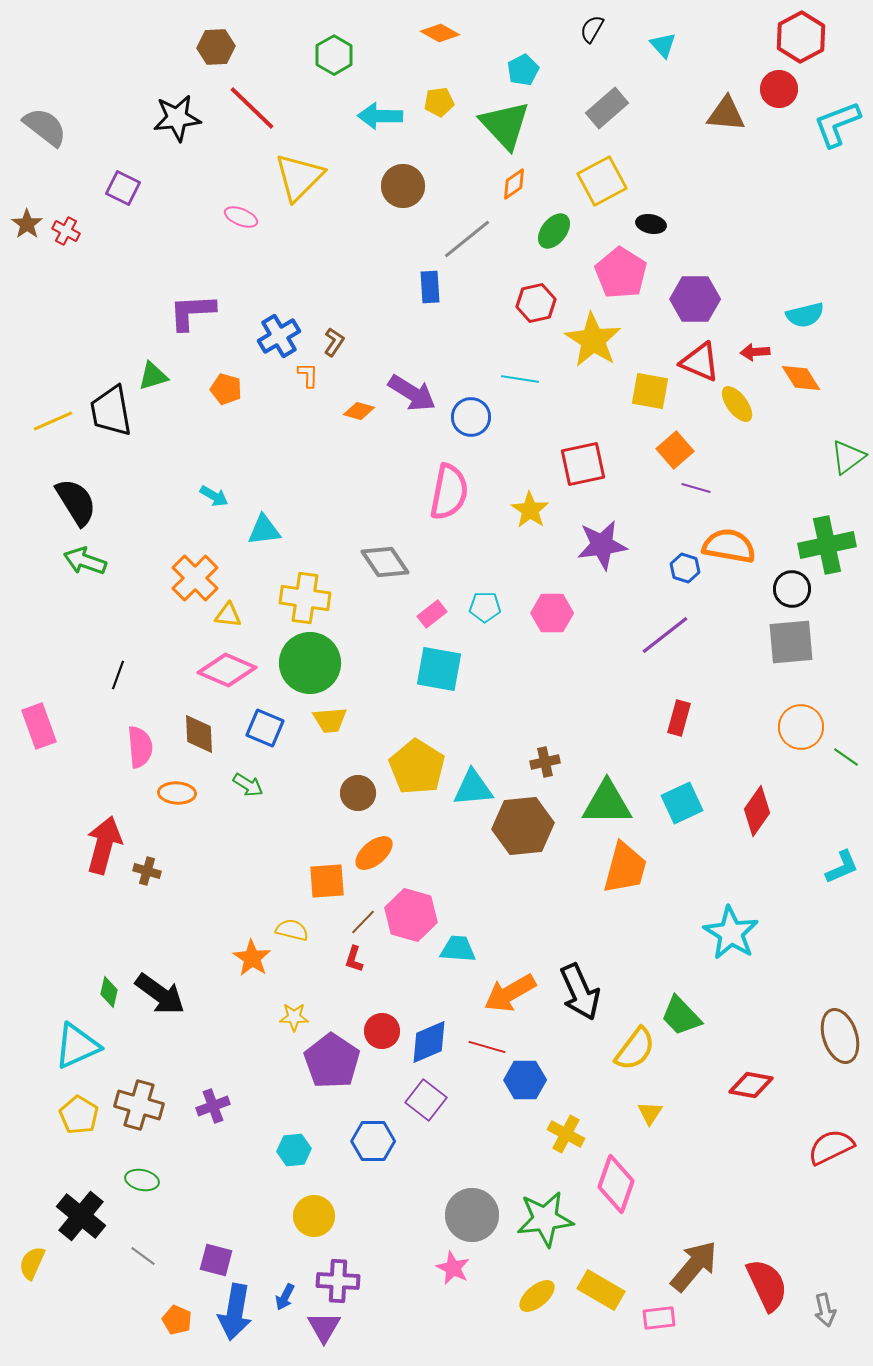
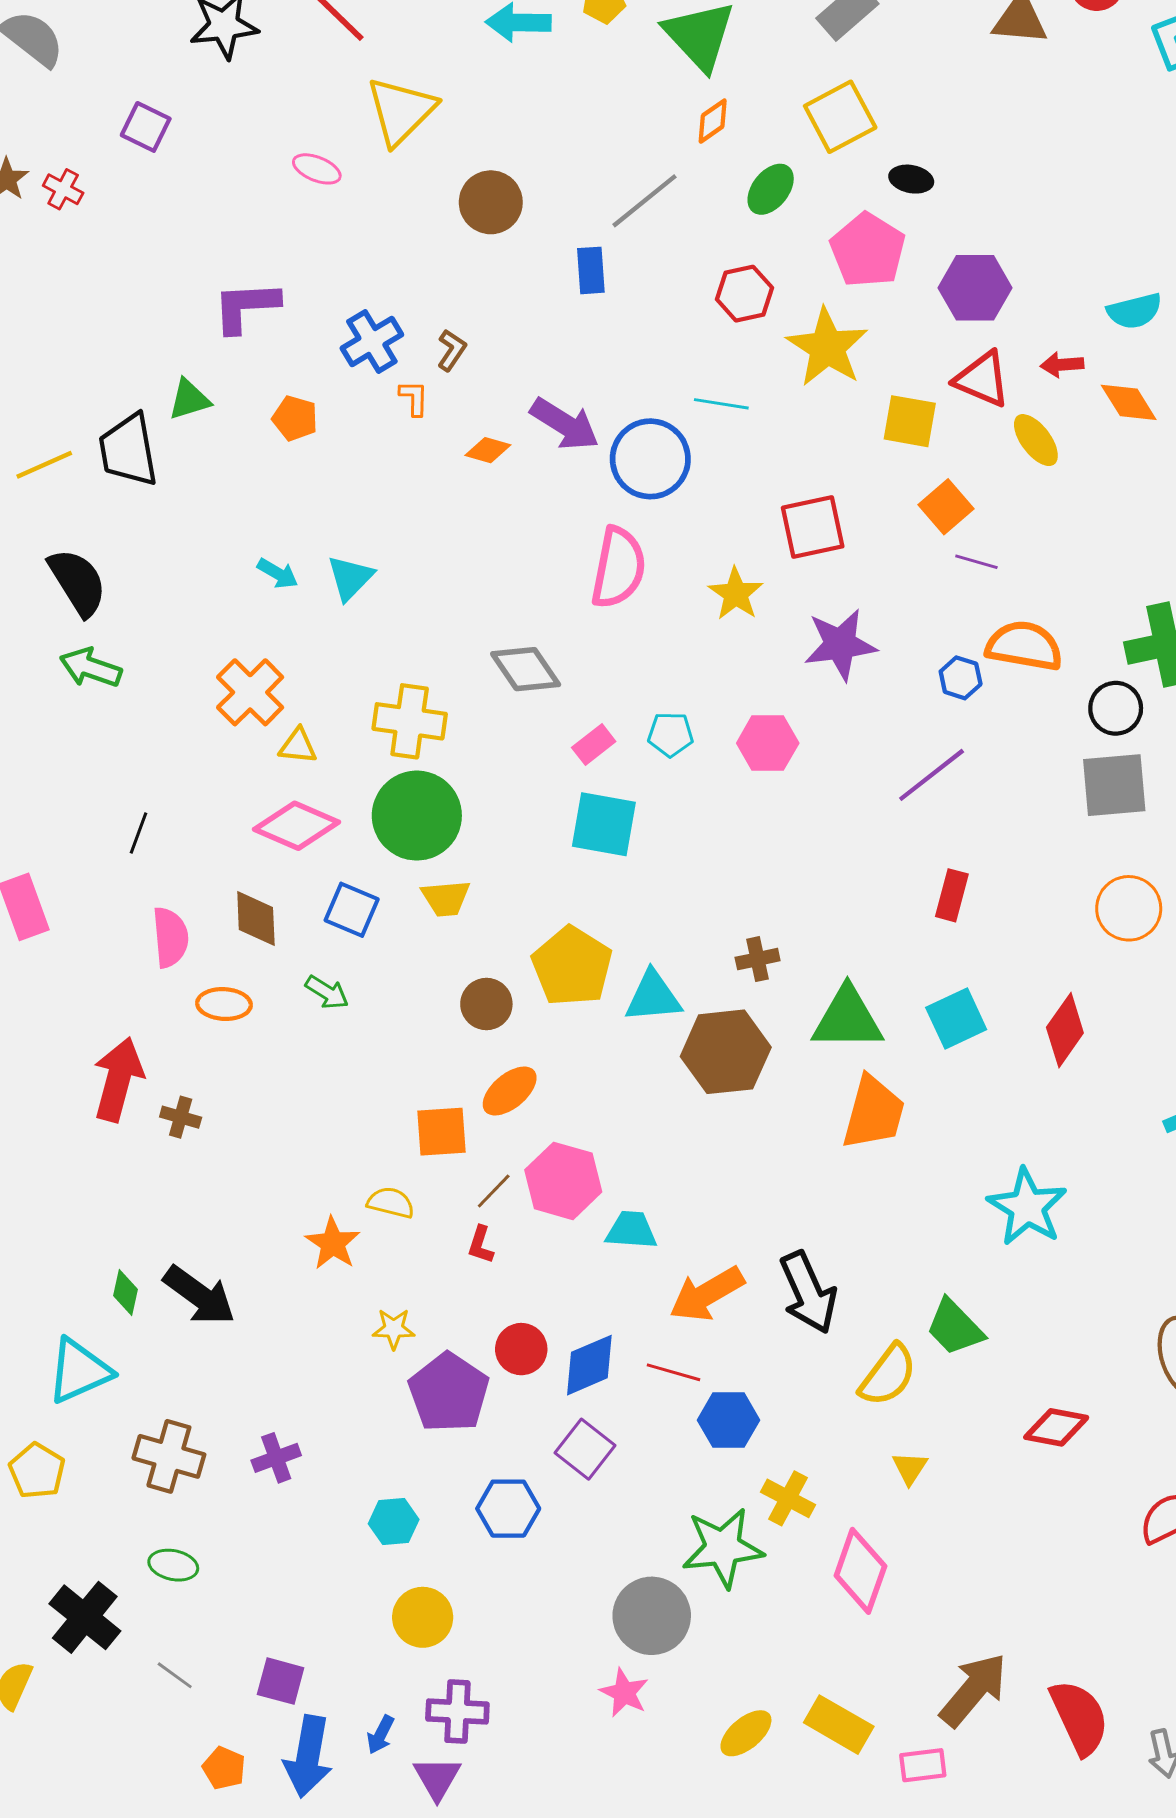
brown circle: (403, 186) -> (491, 202), moved
blue circle: (471, 417) -> (650, 459), size x1.4
cyan triangle: (264, 530) -> (350, 578), moved, turned -39
yellow pentagon: (79, 1115) -> (37, 1471), moved
green star: (545, 1219) -> (723, 1548), moved

